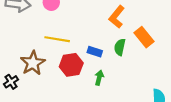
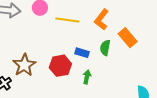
yellow line: (57, 39) -> (67, 20), moved

